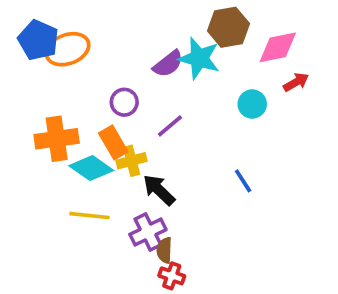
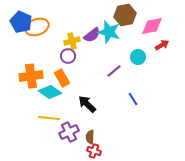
purple line: (170, 126) -> (114, 71), moved
yellow cross: (132, 161) -> (72, 41), moved
purple cross: (148, 232) -> (69, 132), moved

